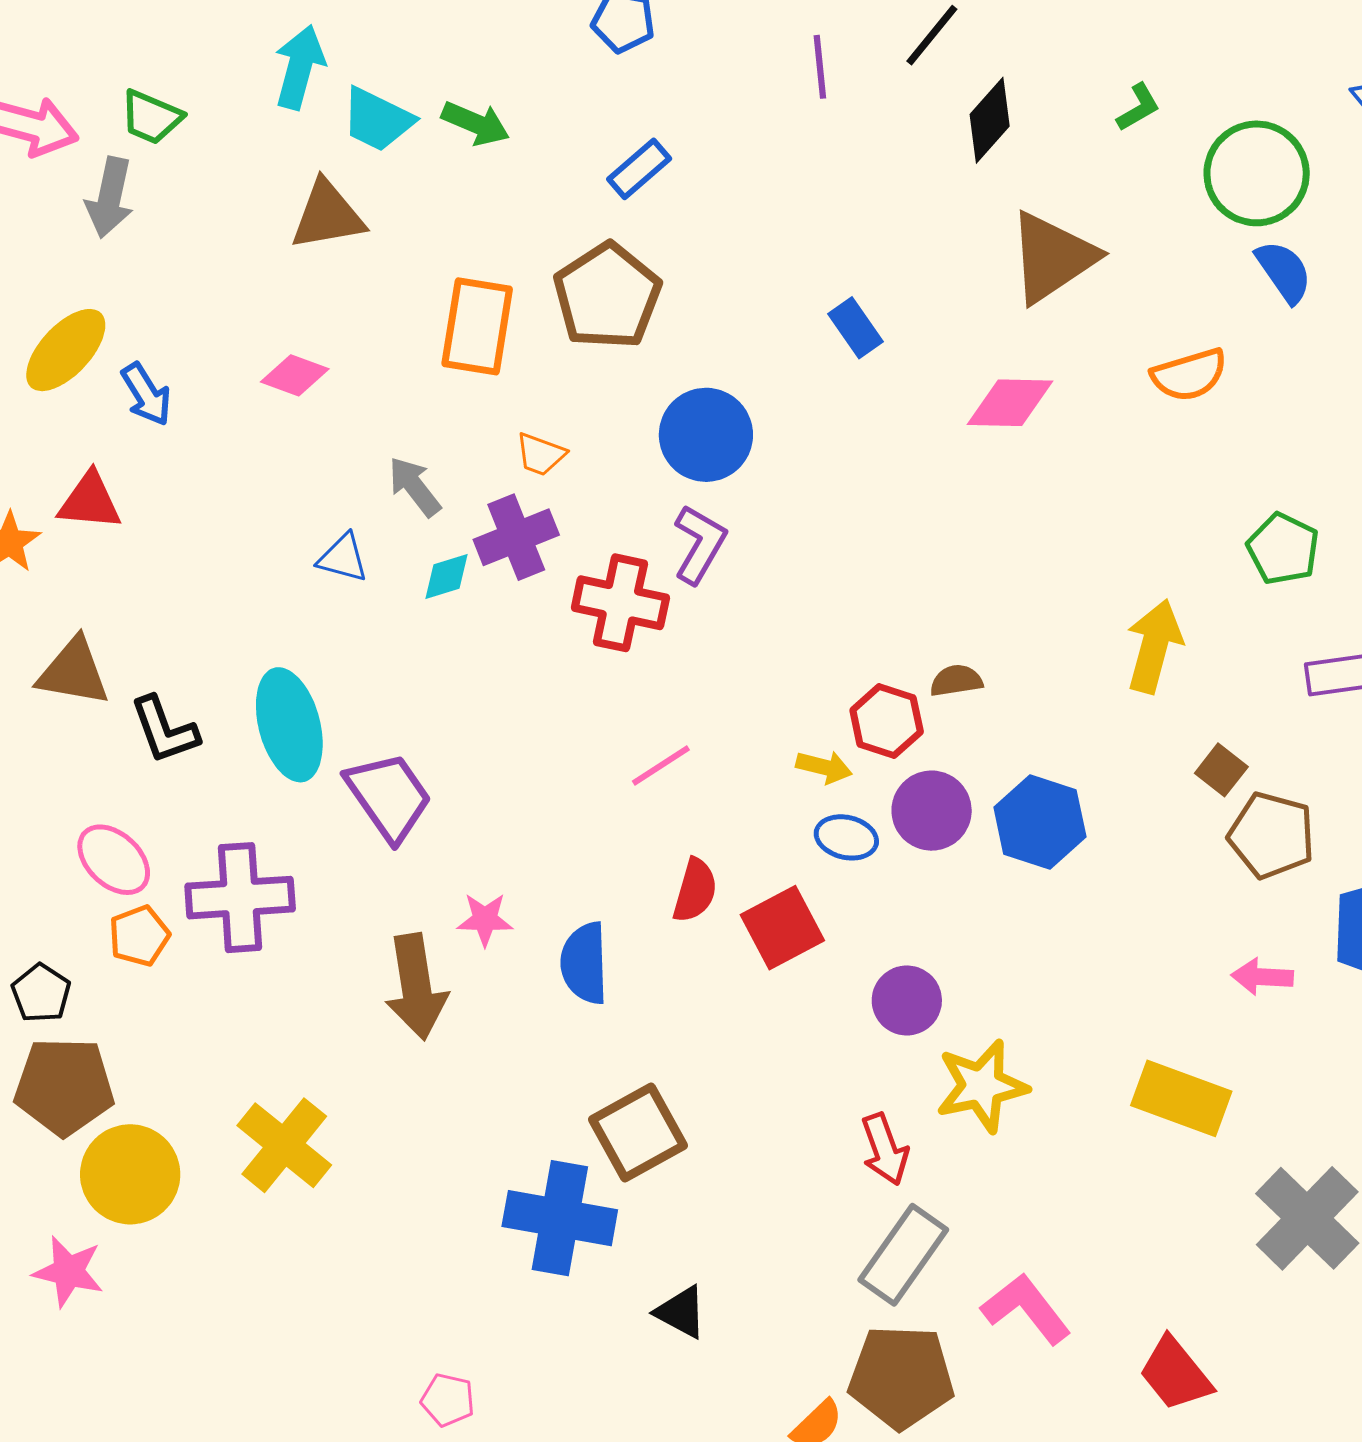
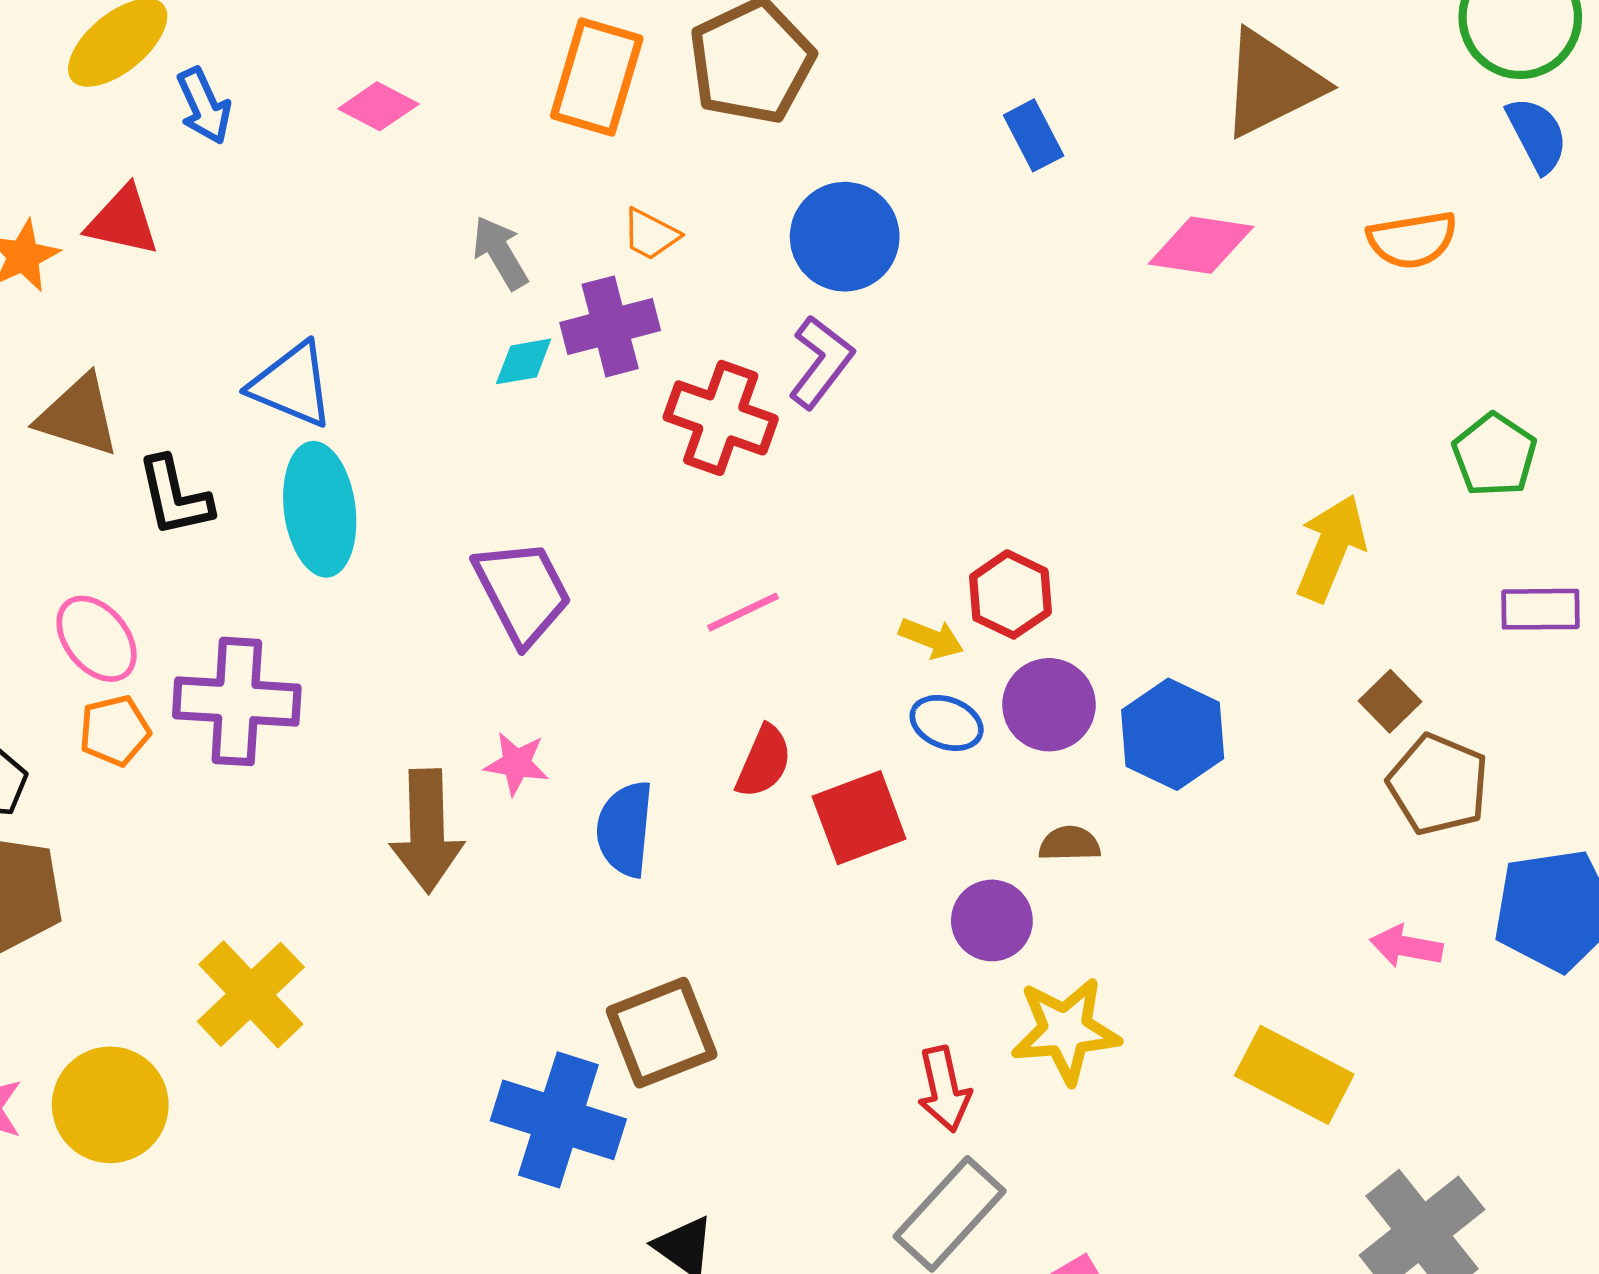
blue triangle: (343, 558) -> (292, 385), moved, size x1.5
brown semicircle: (956, 681) -> (1070, 844), moved
purple trapezoid: (389, 797) -> (522, 592), moved
yellow circle: (130, 1174) -> (110, 1105), moved

